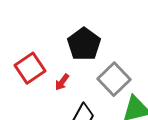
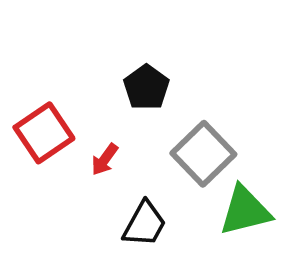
black pentagon: (84, 44) -> (146, 87), size x0.7

